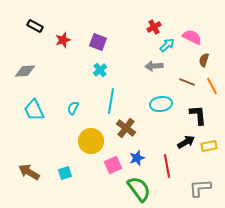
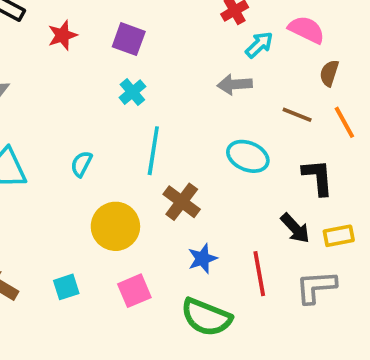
cyan ellipse: (161, 104) -> (248, 156), turned 30
black arrow: (186, 142) -> (295, 228), turned 78
pink square: (113, 165) -> (134, 291), moved
gray L-shape: (200, 188) -> (316, 287), moved
green semicircle: (139, 189) -> (206, 317), turned 148

